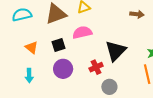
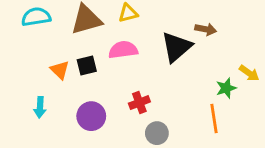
orange triangle: (32, 47) -> (60, 70), moved
black triangle: (116, 51) -> (177, 47), moved
purple circle: (63, 69) -> (91, 116), moved

